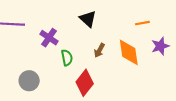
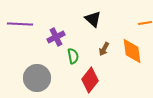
purple cross: (49, 38) -> (56, 37), turned 30
gray circle: (29, 81) -> (37, 78), size x1.4

